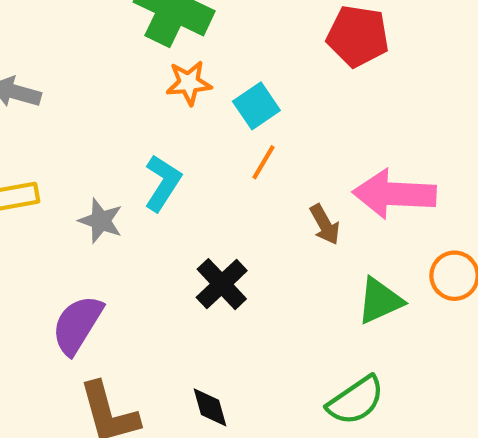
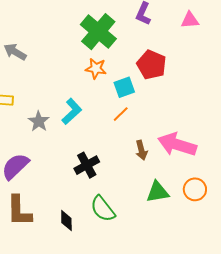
red pentagon: (358, 36) -> (151, 65), moved
green semicircle: (356, 400) -> (103, 209), moved, turned 72

